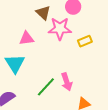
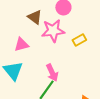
pink arrow: (67, 82) -> (52, 73), moved

